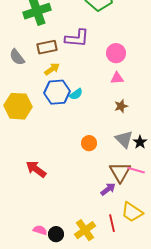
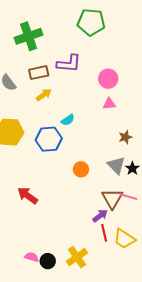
blue hexagon: (57, 92) -> (49, 139), moved
brown star: (121, 106) -> (125, 137), moved
red line: (112, 223) -> (104, 233), moved

